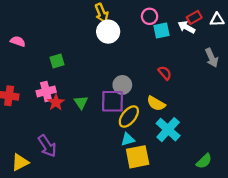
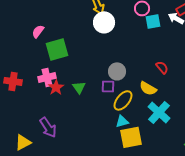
pink semicircle: (18, 41) -> (38, 31), moved, turned -72
green square: (57, 61) -> (57, 49), size x1.6
red semicircle: (165, 73) -> (162, 67), moved
purple square: (113, 101) -> (108, 86), size x0.6

